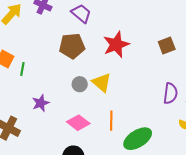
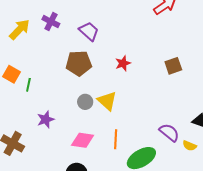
red star: (116, 45) -> (123, 63), size x0.6
purple semicircle: (170, 93) -> (169, 132), moved, turned -60
pink diamond: (78, 123) -> (83, 140), turned -30

